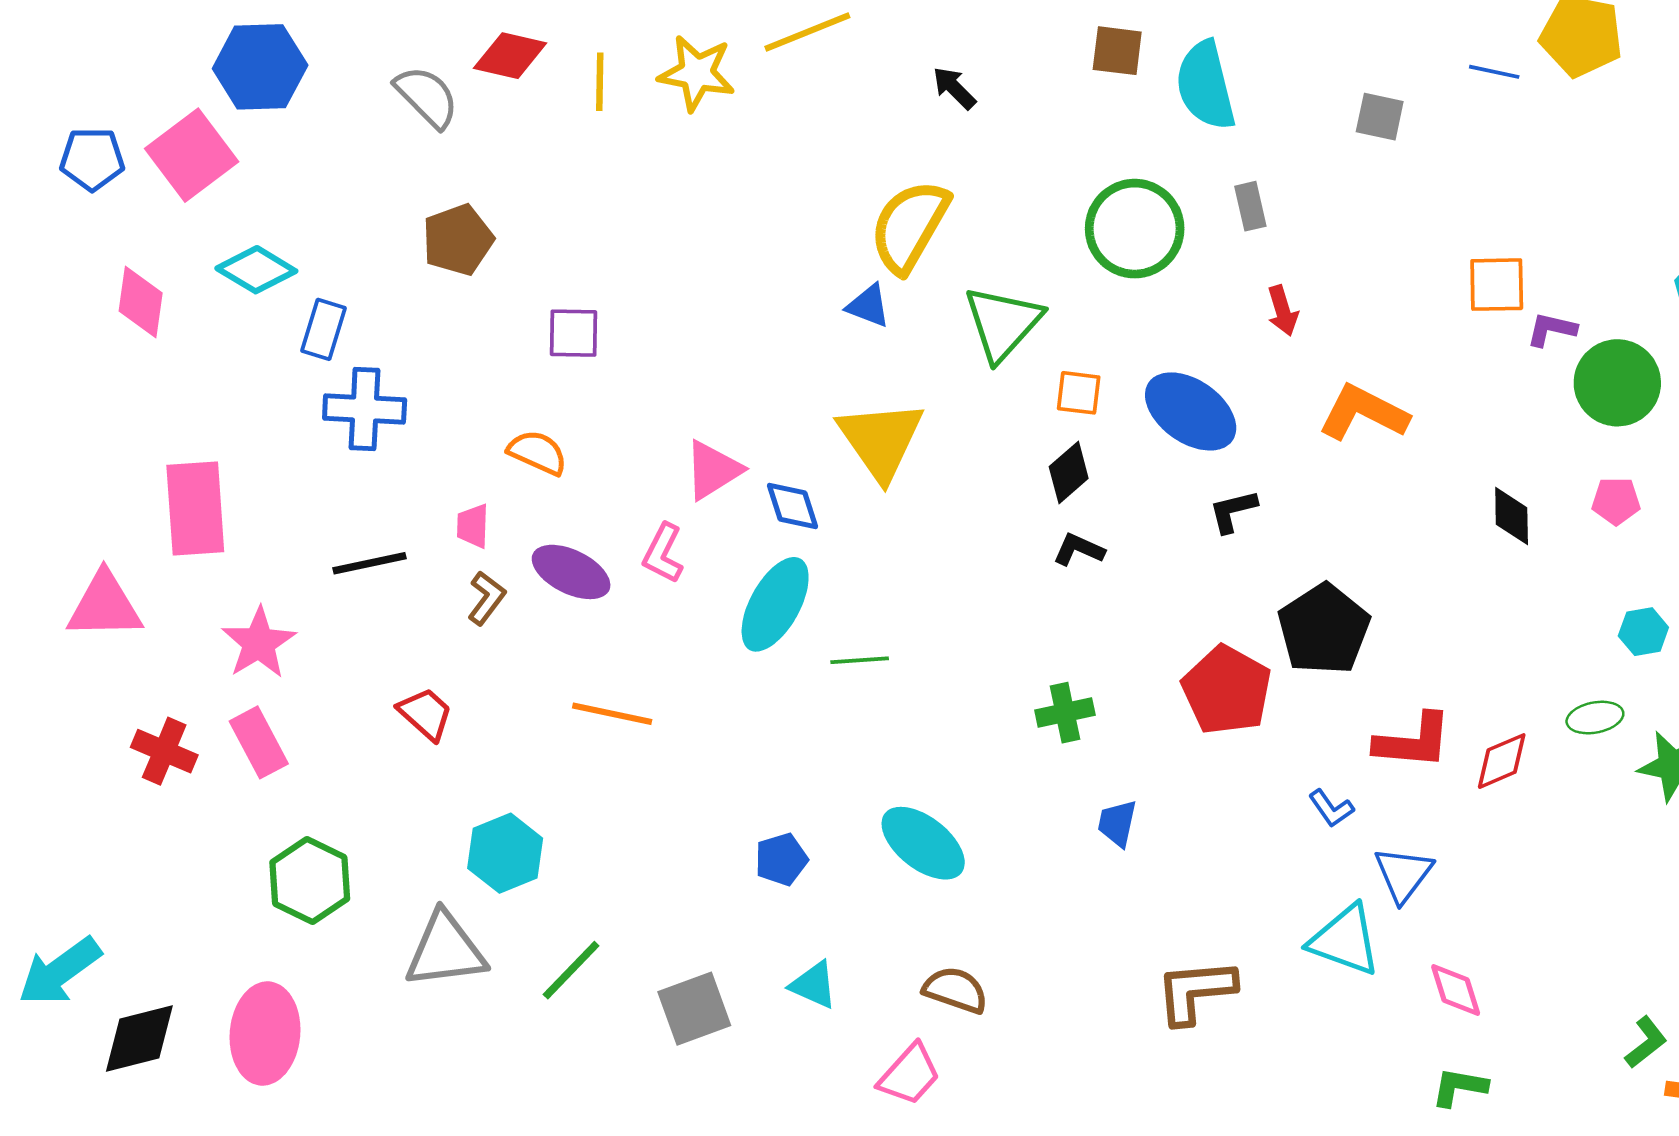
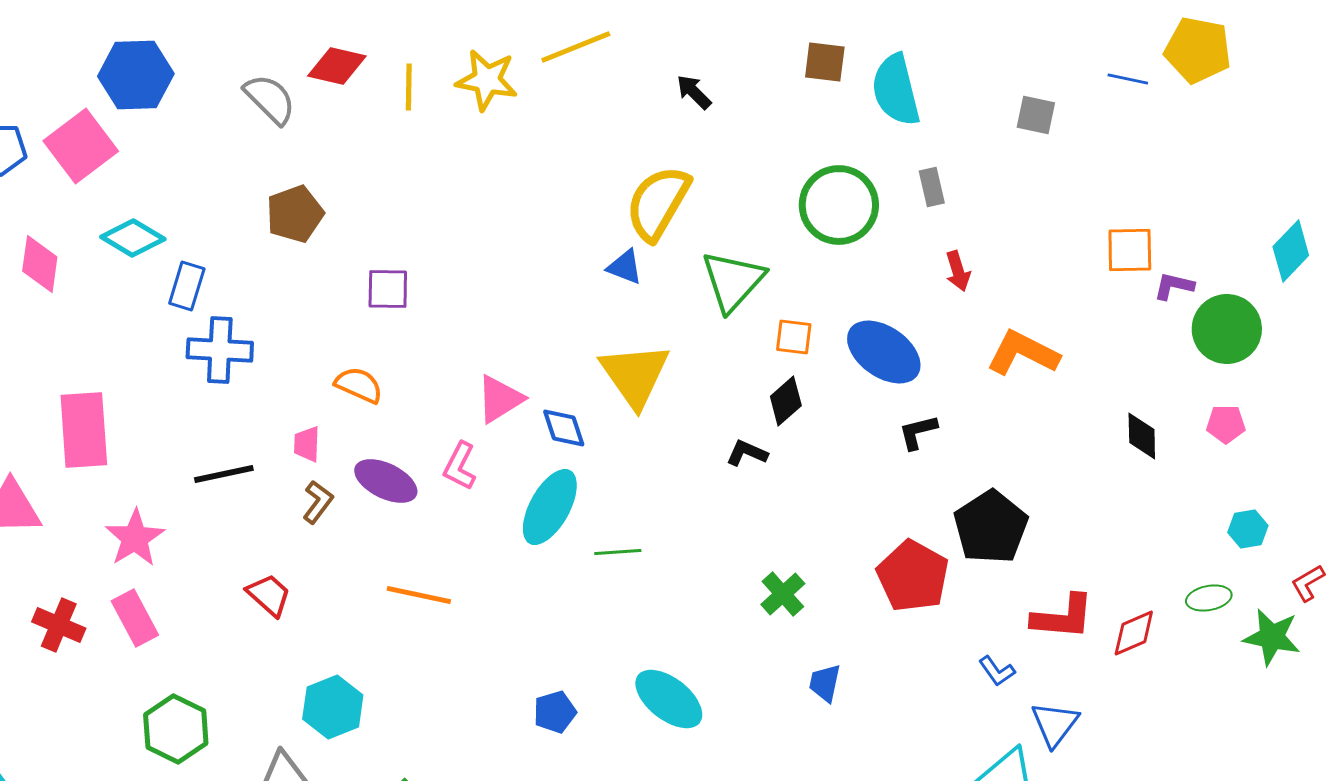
black L-shape: (1079, 550) -> (747, 453), moved
green cross: (1065, 713) -> (783, 594), turned -30

